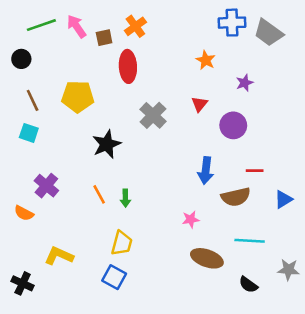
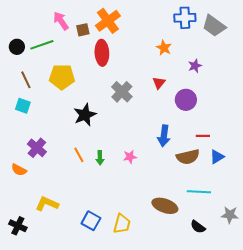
green line: (41, 25) -> (42, 45), moved
orange cross: (135, 26) -> (108, 21), size x1.4
blue triangle: (283, 199) -> (217, 157), moved
pink star: (191, 219) -> (130, 157), moved
yellow trapezoid: (122, 243) -> (122, 224), moved

